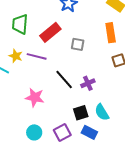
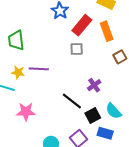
red rectangle: (50, 32) -> (82, 25), moved
black line: (64, 79) -> (72, 101), moved
pink star: (35, 97) -> (26, 112), moved

